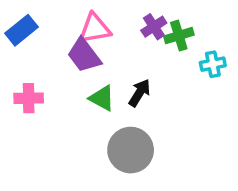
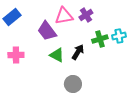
pink triangle: (95, 28) -> (64, 16), moved
green cross: (179, 36) -> (100, 39), moved
gray circle: (131, 150) -> (73, 84), size x0.7

